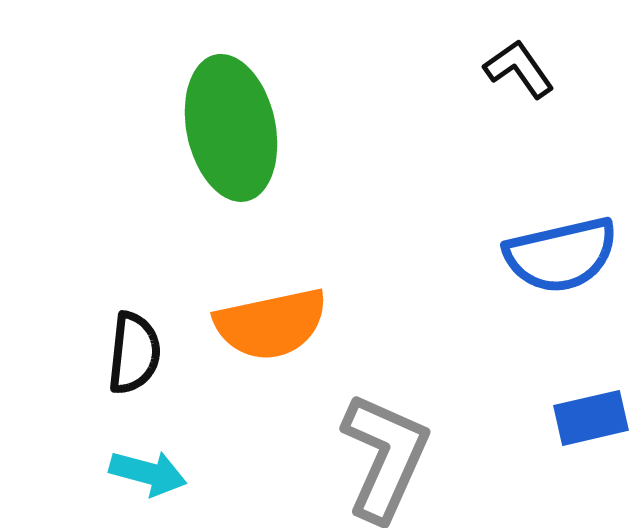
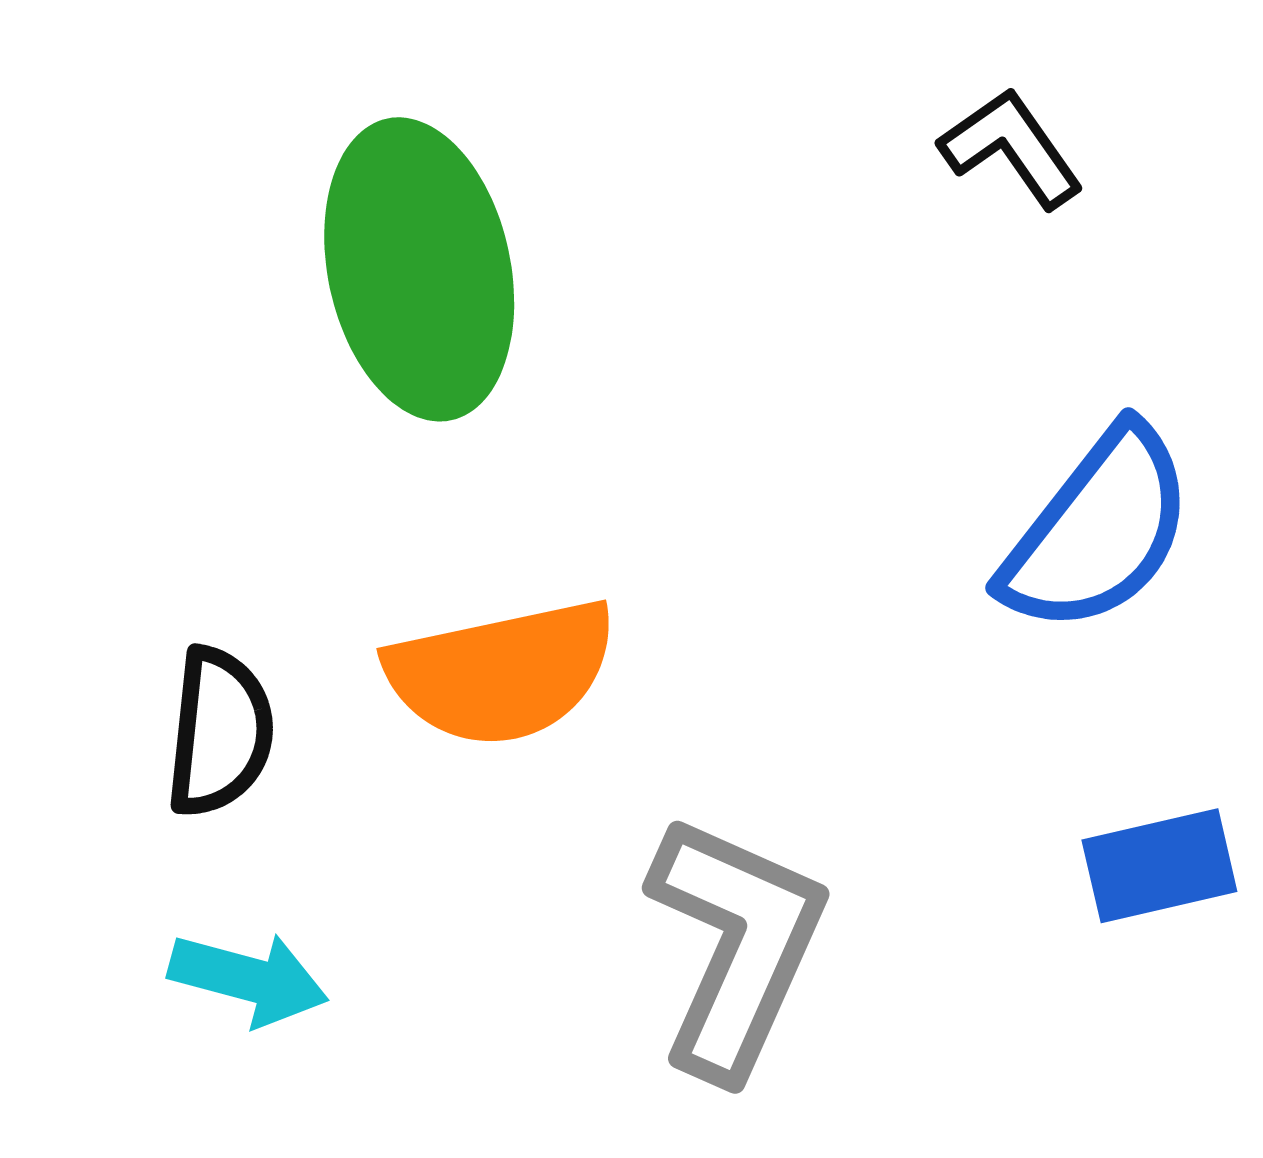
blue semicircle: (561, 255) -> (1098, 531), turned -39

